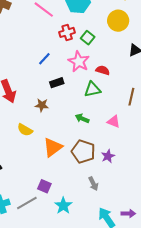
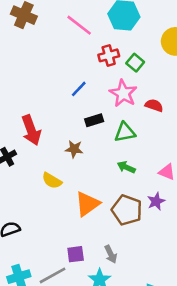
green triangle: (92, 89) -> (125, 132), moved
purple star: (108, 156) -> (156, 201), moved
gray arrow: (93, 184) -> (111, 254), moved
purple square: (44, 186) -> (76, 254), turned -32

